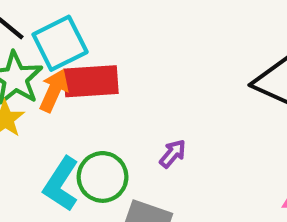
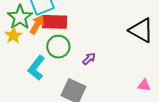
green circle: (103, 177) -> (58, 47), moved

